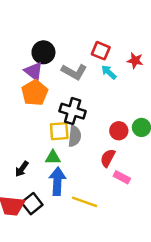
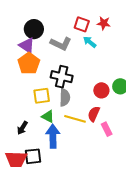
red star: (135, 61) -> (104, 23), moved
yellow square: (59, 131) -> (42, 96), moved
green triangle: (53, 157) -> (48, 116), turned 32
pink rectangle: (122, 177) -> (107, 129), turned 40
yellow line: (85, 202) -> (75, 119), moved
black square: (32, 204) -> (33, 156), turned 36

